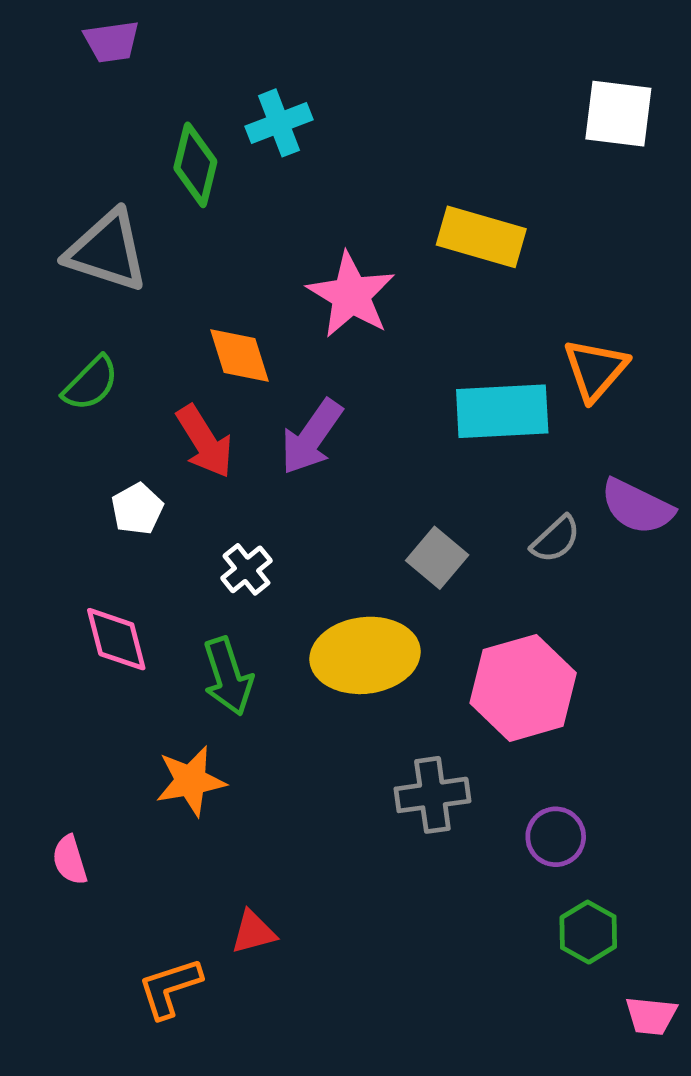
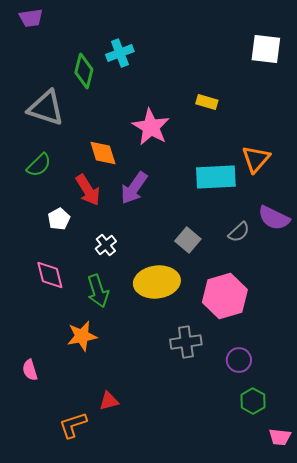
purple trapezoid: (112, 42) -> (31, 18), moved
yellow rectangle: (481, 237) -> (207, 102), size x0.6

